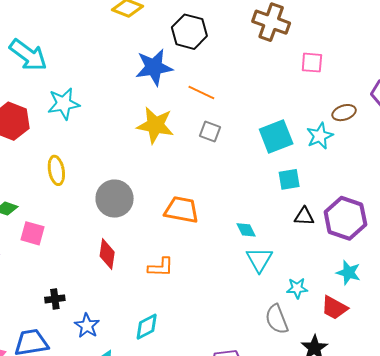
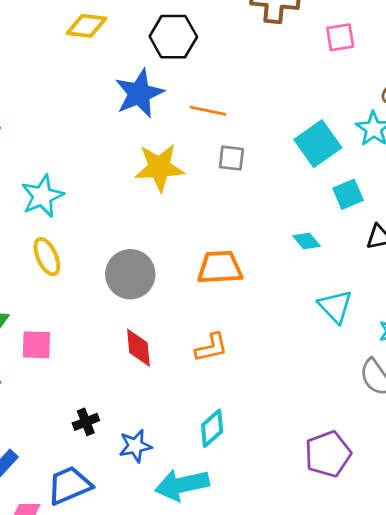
cyan star: (64, 104) -> (42, 196), moved
cyan diamond: (246, 230) -> (307, 241), moved
blue star: (87, 326) -> (135, 446), turned -30

